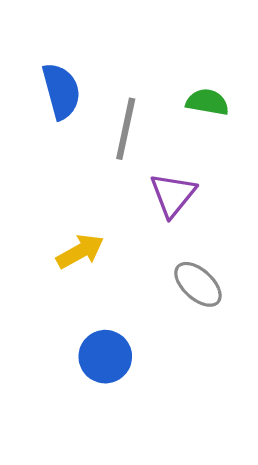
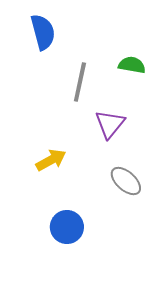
blue semicircle: (61, 91) -> (43, 32), moved

